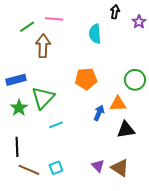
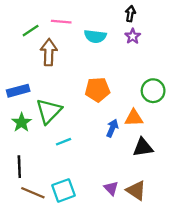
purple star: (139, 22) -> (133, 36), moved
cyan semicircle: (95, 34) -> (95, 36), moved, turned -78
cyan square: (56, 168) -> (63, 190), size x1.5

